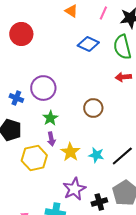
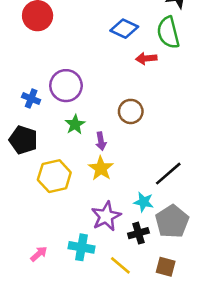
red arrow: (123, 77) -> (146, 58), moved
purple arrow: (51, 139) -> (101, 141), moved
cyan star: (96, 155) -> (144, 202), moved

